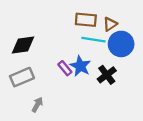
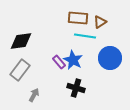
blue circle: (121, 44) -> (110, 58), moved
black cross: (107, 75) -> (76, 88), moved, turned -36
gray rectangle: (22, 77) -> (20, 70), turned -30

